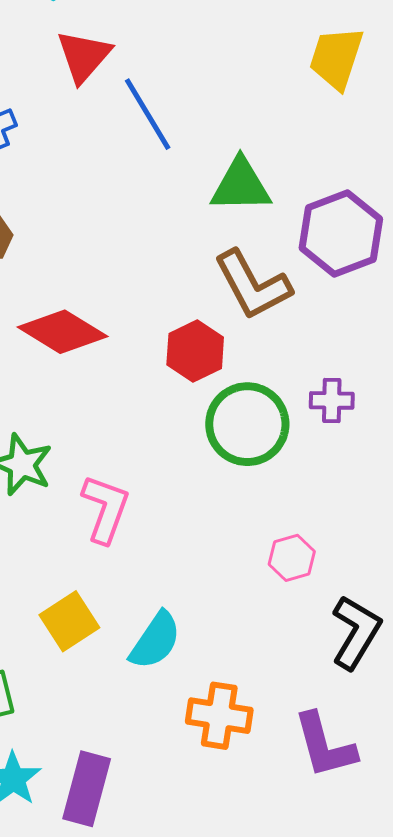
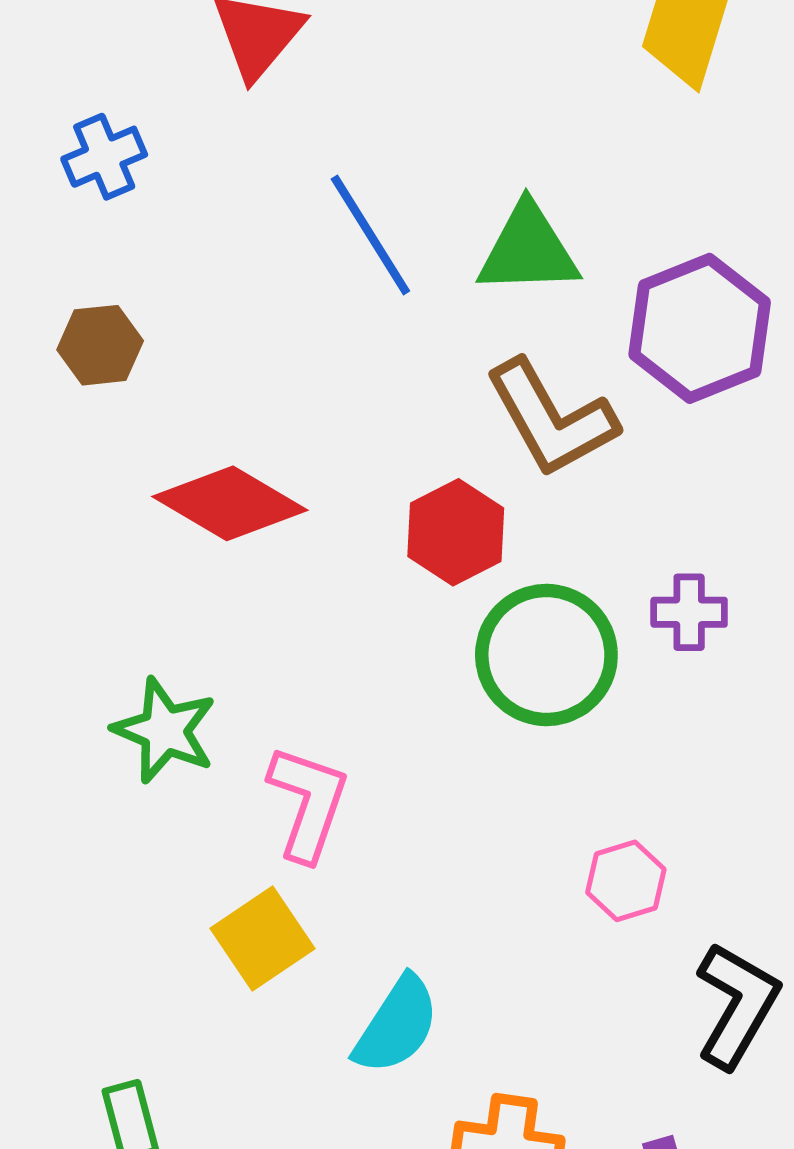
blue line: (148, 114) -> (370, 235), moved
yellow square: (69, 621) -> (262, 939), moved

